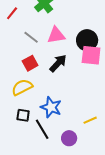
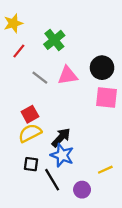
black circle: (87, 40) -> (102, 68), moved
red square: (30, 63) -> (30, 114), moved
black arrow: (58, 63) -> (61, 137), moved

